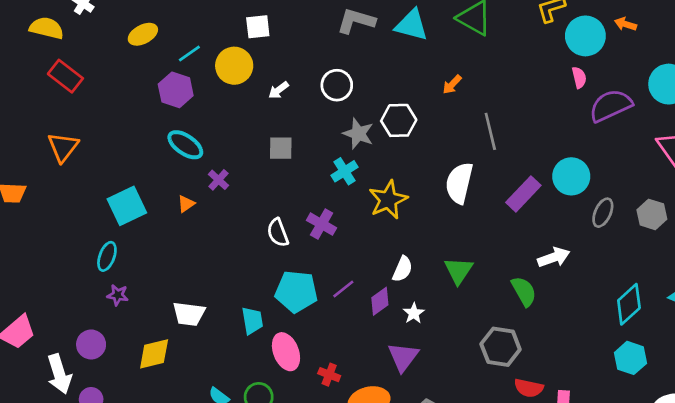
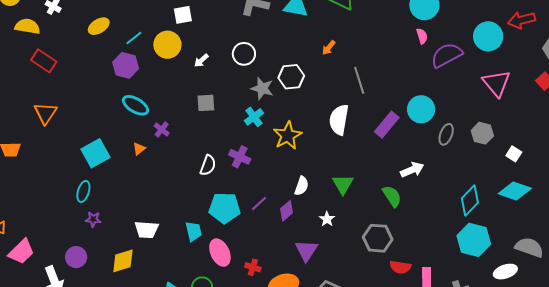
white semicircle: (278, 233) -> (208, 165), turned -135
white star: (414, 313) -> (327, 219), moved
cyan hexagon: (630, 358) -> (474, 240), size x1.4

